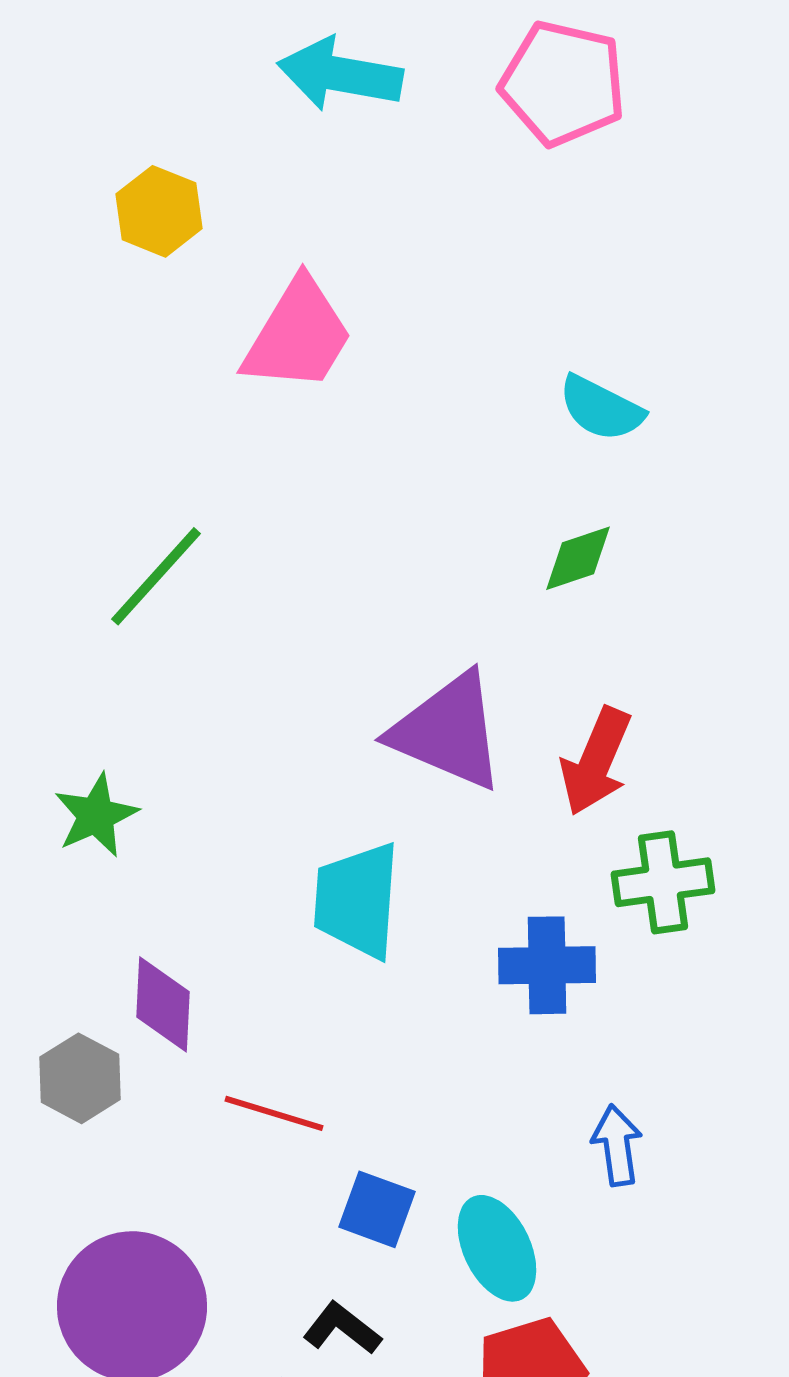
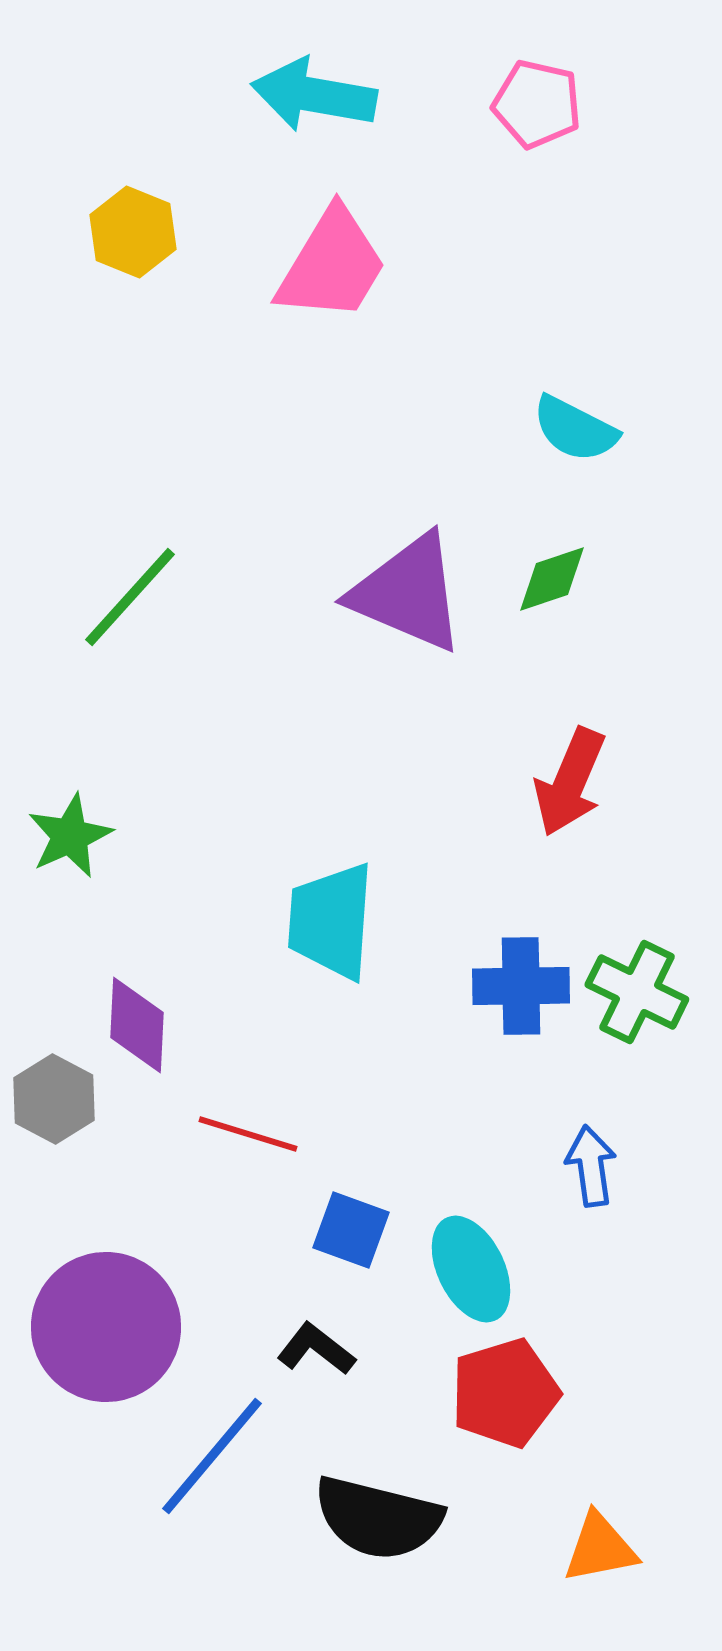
pink pentagon: (563, 83) -> (537, 104), size x0.7
pink trapezoid: (298, 335) -> (332, 265), moved
purple triangle: (448, 731) -> (408, 593), moved
green cross: (663, 882) -> (637, 992), moved, turned 34

